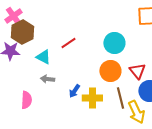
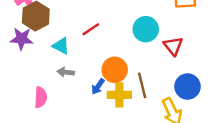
orange circle: (110, 71) -> (115, 70), moved
red triangle: (137, 71) -> (173, 46), moved
brown line: (120, 98) -> (142, 85), moved

